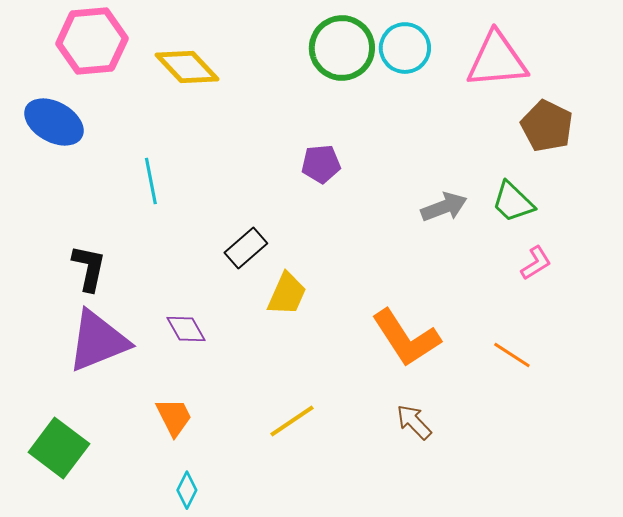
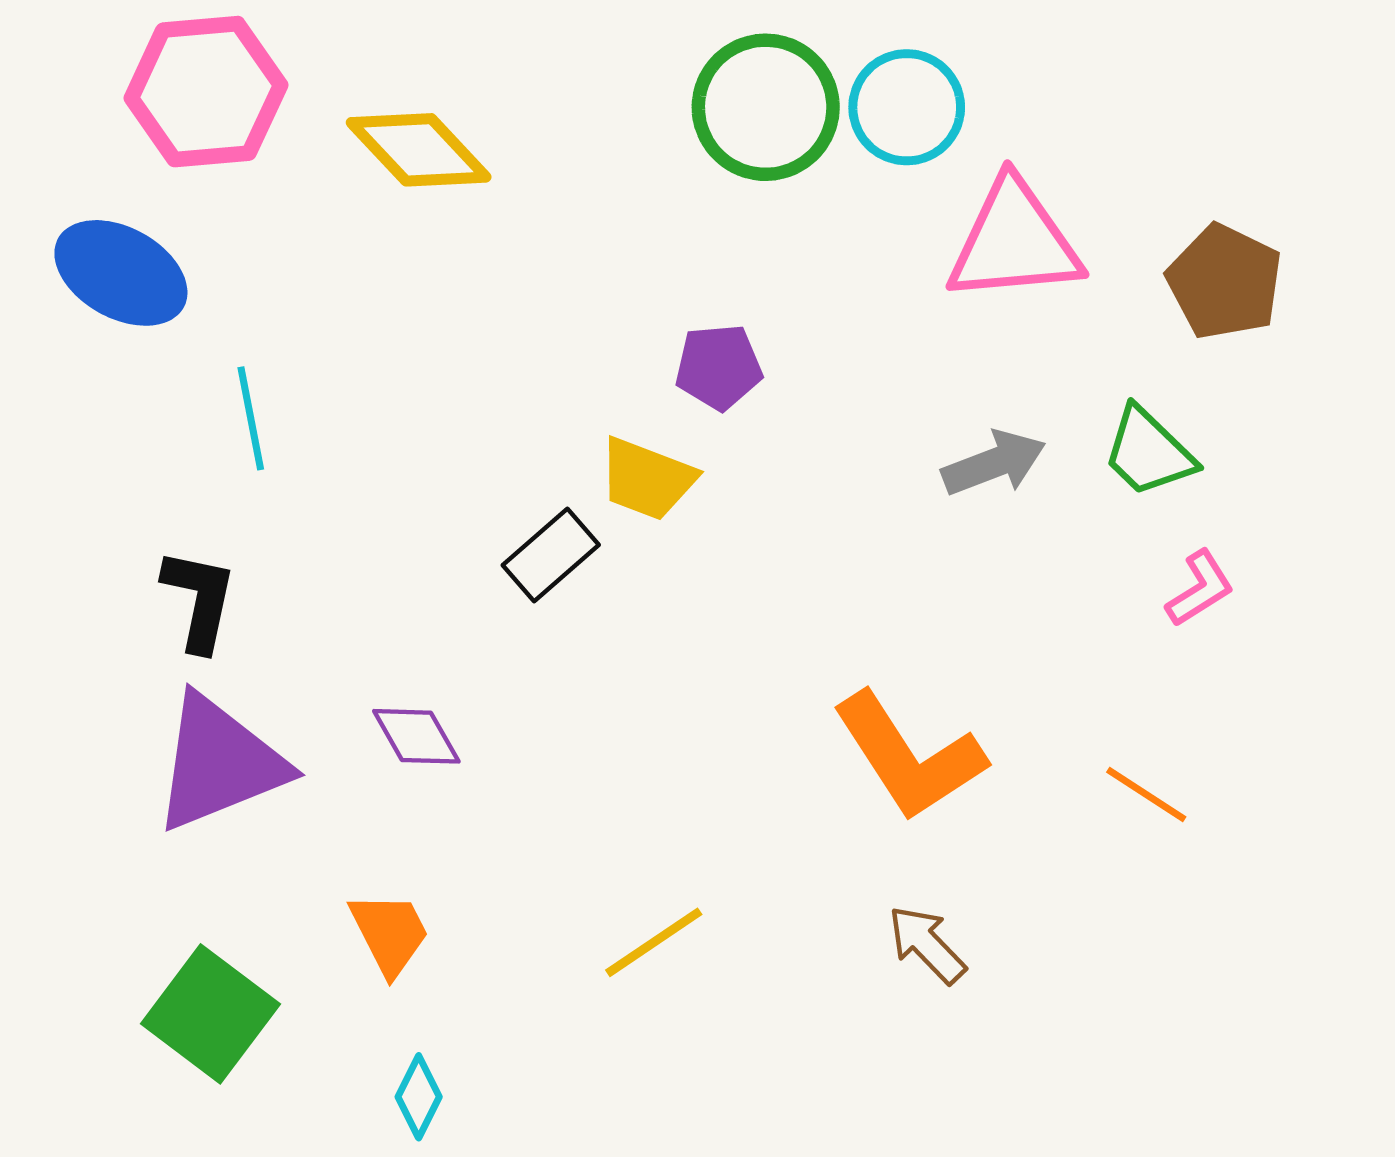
pink triangle: (497, 60) -> (1014, 242), moved
cyan line: (151, 181) -> (251, 418), moved
yellow trapezoid: (287, 294) -> (647, 479), moved, turned 87
green square: (59, 448) -> (210, 1014), moved

